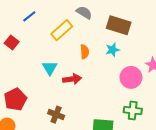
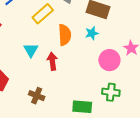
orange semicircle: (85, 52) -> (65, 35), size x1.5
red arrow: (72, 79) -> (52, 61), turned -90

